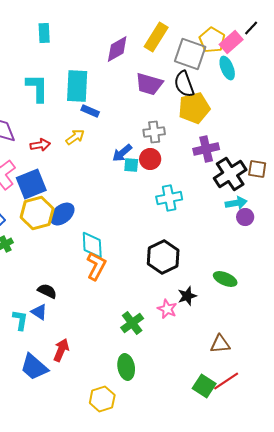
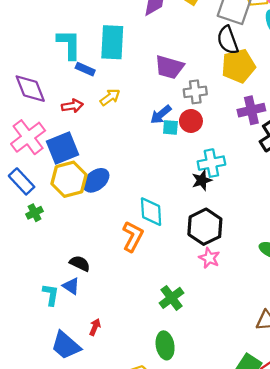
purple trapezoid: (149, 84) -> (169, 67), moved
blue rectangle: (90, 111) -> (85, 69), moved
cyan diamond: (92, 245) -> (151, 212), moved
black star: (187, 296) -> (202, 180), moved
pink star: (167, 309) -> (209, 258), moved
red arrow: (61, 350) -> (95, 327), size x0.7

